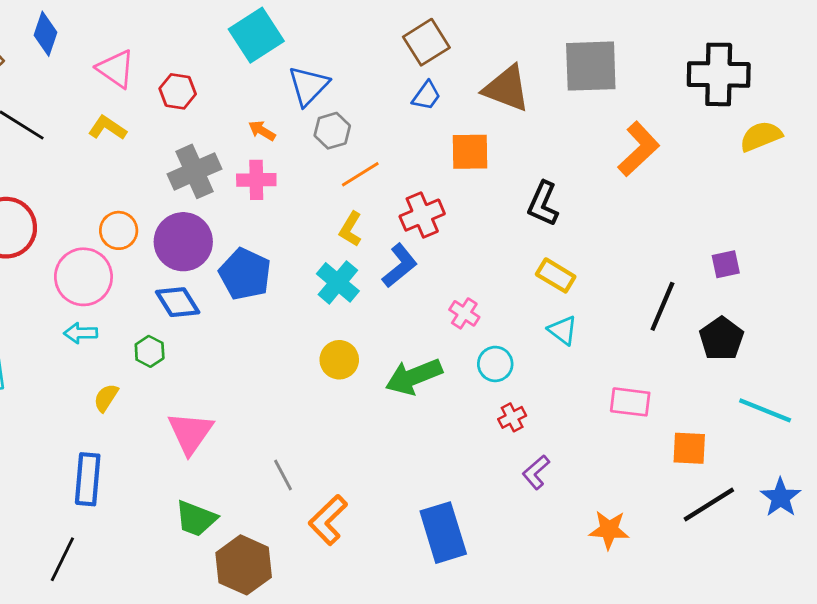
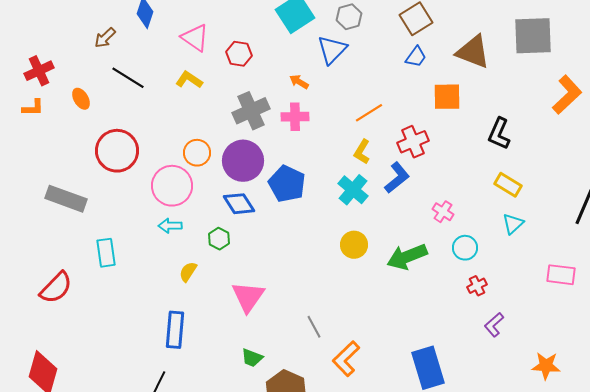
gray hexagon: (332, 131) -> (349, 17), moved
cyan triangle: (563, 330) -> (513, 224), turned 40
green trapezoid: (196, 519) -> (252, 358), size x0.7

